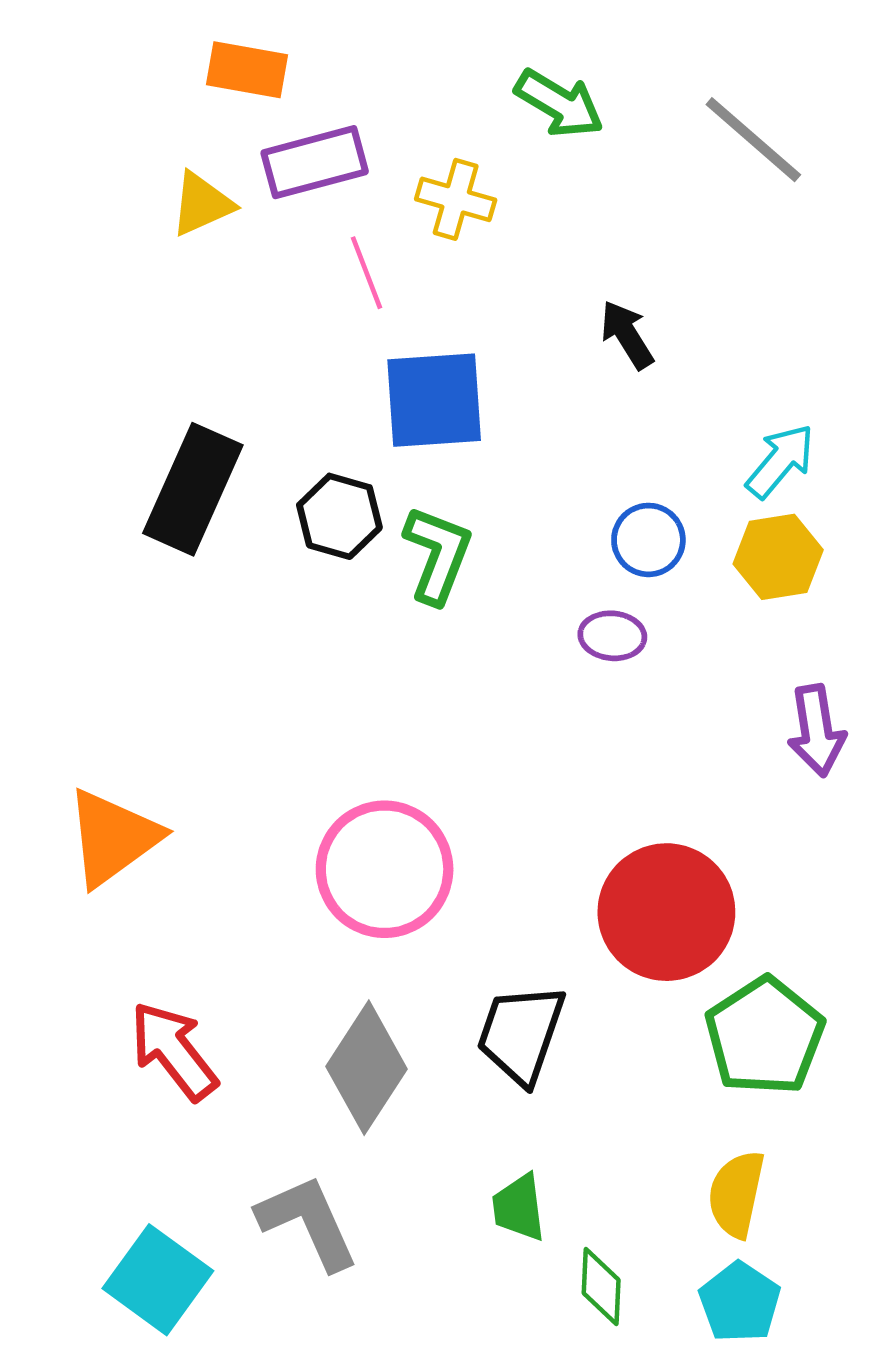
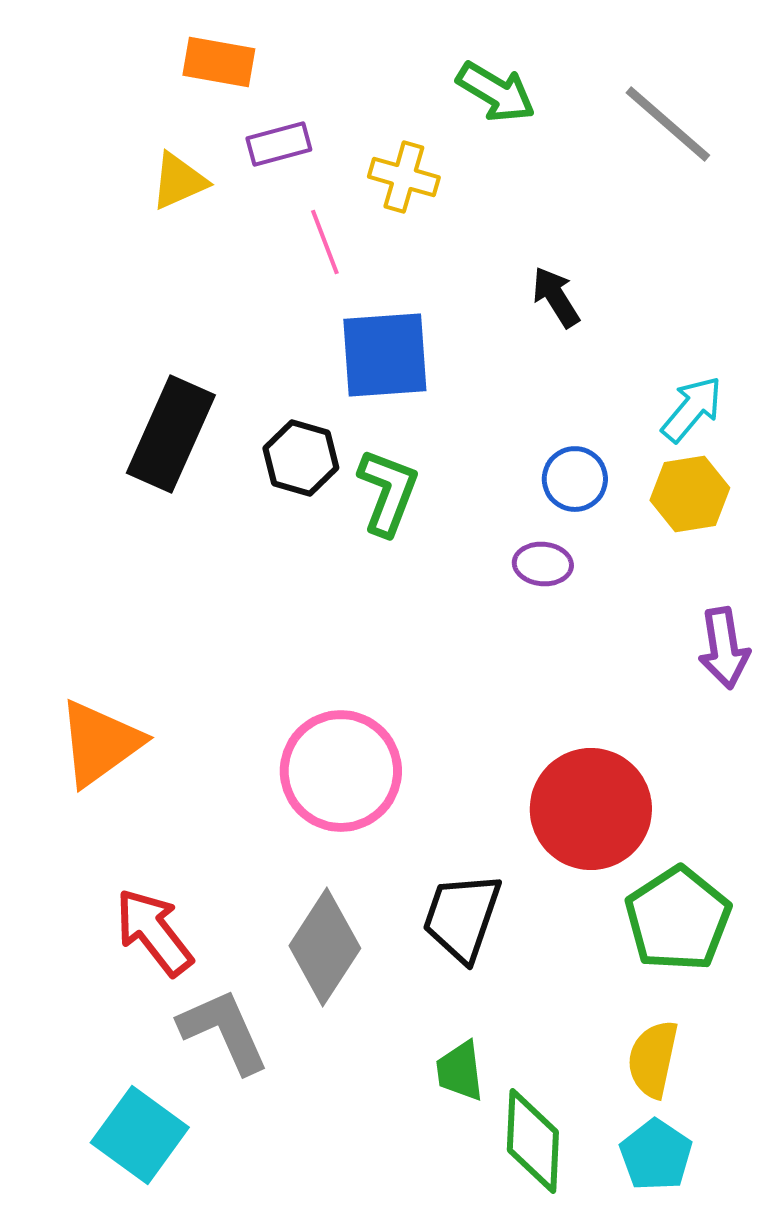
purple rectangle: (315, 162) -> (279, 144), size x0.7
gray L-shape: (308, 1222) -> (224, 1031), moved
green diamond: (601, 1287) -> (533, 1141), size x1.5

